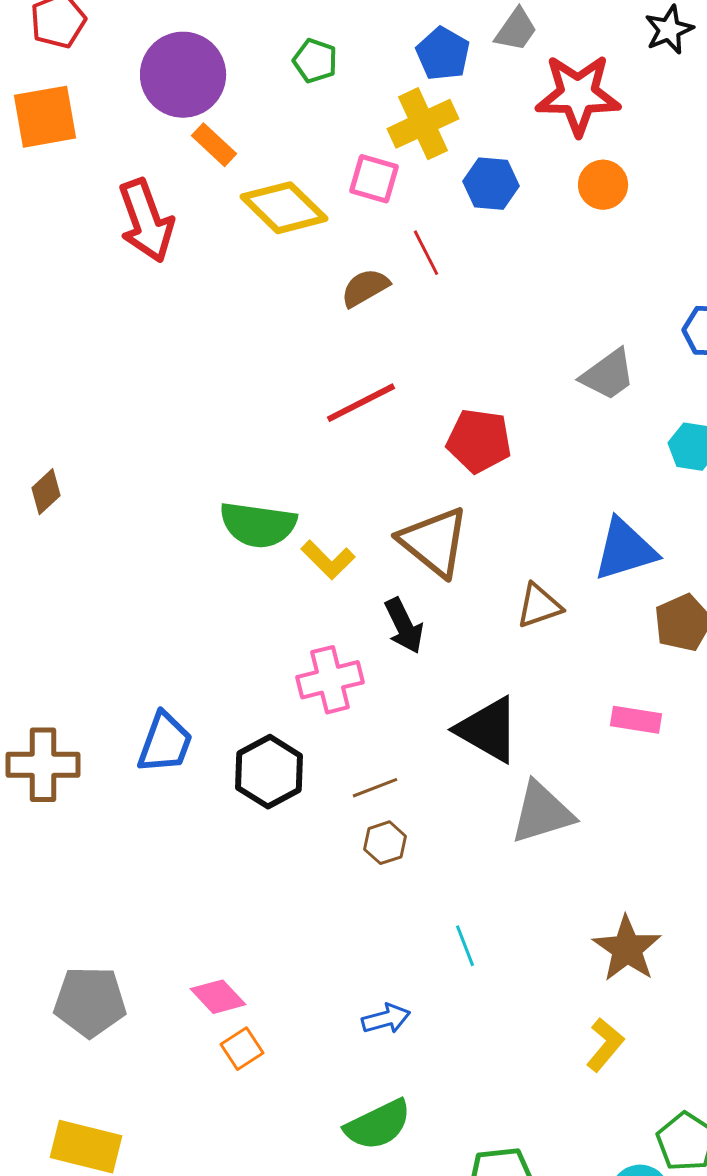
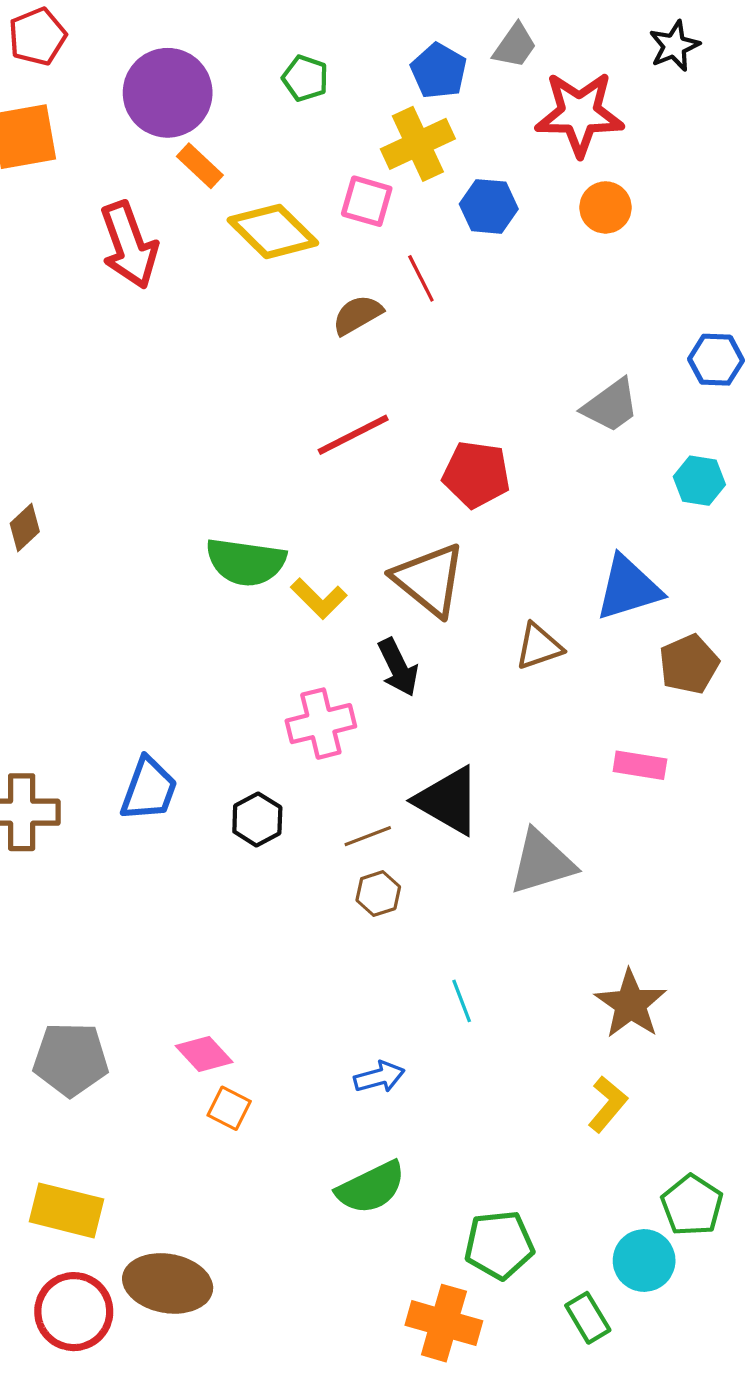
black triangle: (488, 730) -> (448, 801), moved
black hexagon: (269, 772) -> (257, 819), size x0.7
orange square: (242, 1049) -> (229, 1108), turned -30

